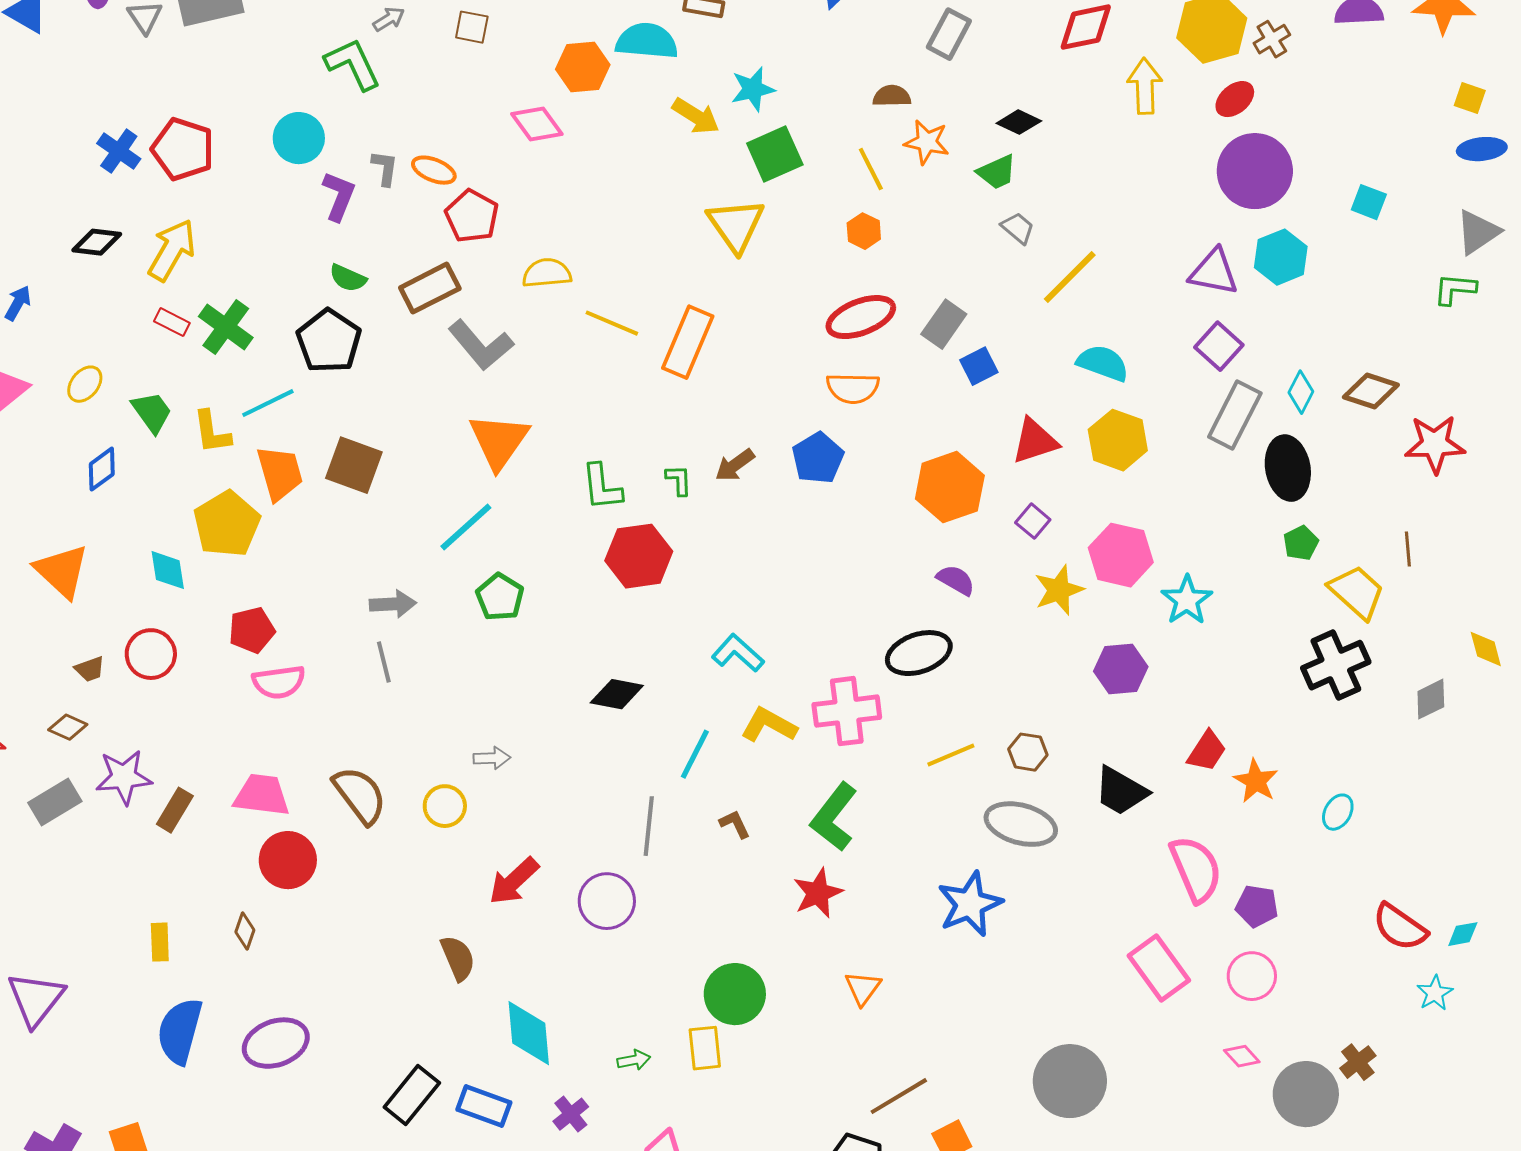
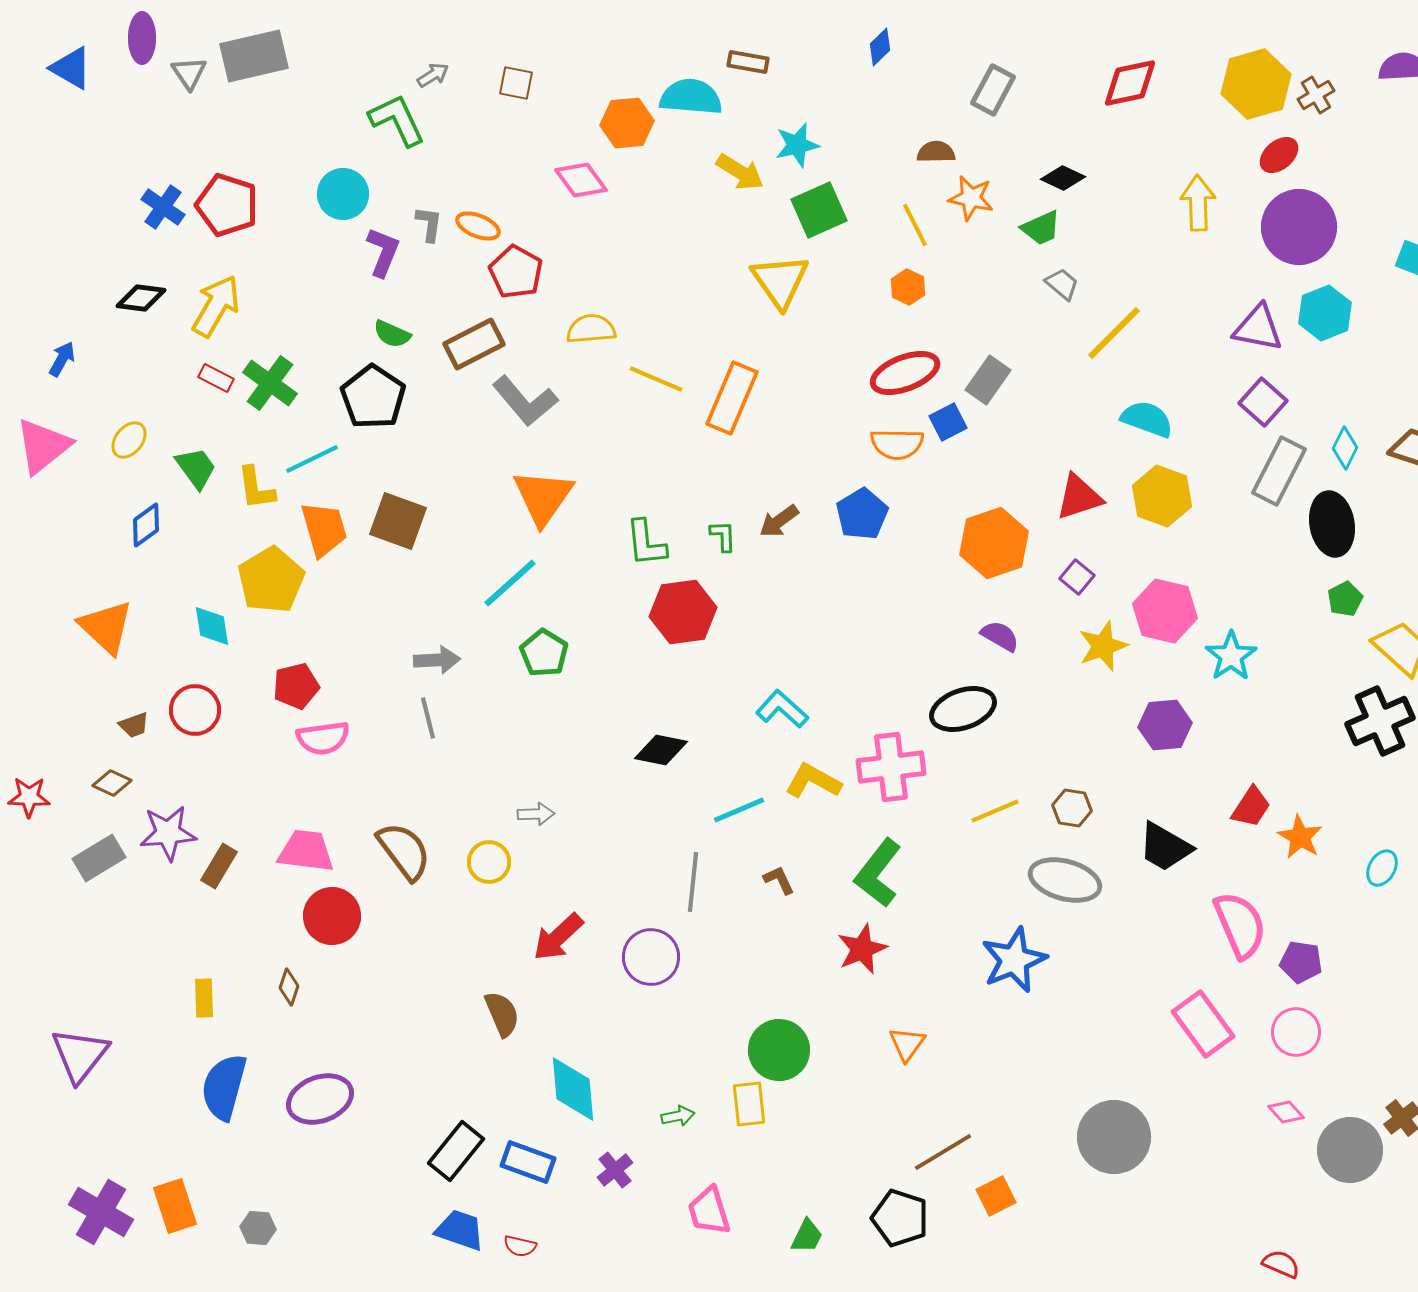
yellow arrow: (1145, 86) -> (1198, 203), moved
blue square: (979, 366) -> (948, 422), moved
cyan line: (695, 754) -> (739, 810), turned 40

